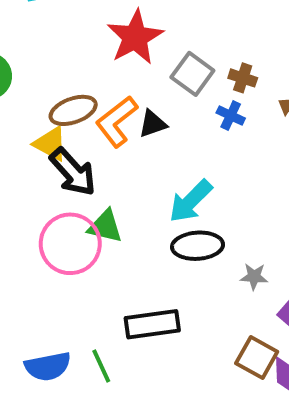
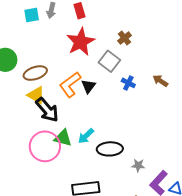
brown cross: (243, 78) -> (124, 38), moved, turned 32
brown ellipse: (73, 110) -> (35, 73), moved
black triangle: (153, 124) -> (88, 86), turned -35
cyan arrow: (191, 201) -> (86, 136), moved, size x0.7

